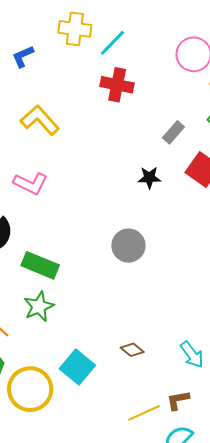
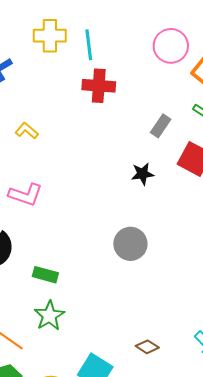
cyan line: (112, 43) -> (89, 45), turned -44
yellow L-shape: (40, 120) -> (27, 131), size x0.6
green rectangle: (40, 265) -> (45, 275), size x0.7

